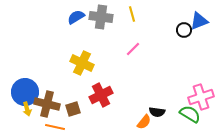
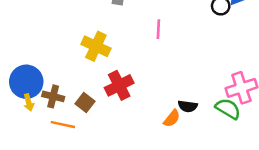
pink line: (133, 49) -> (158, 29), turned -42
brown cross: (47, 104) -> (53, 96), size x0.7
brown square: (73, 109) -> (85, 103), turned -35

